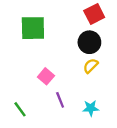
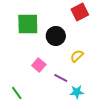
black circle: (89, 42) -> (56, 36), moved
purple line: (60, 100) -> (61, 78), moved, turned -40

